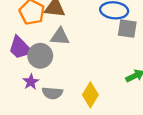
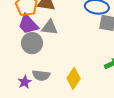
purple trapezoid: (20, 48) -> (28, 24), moved
purple star: (31, 82) -> (25, 82), moved

